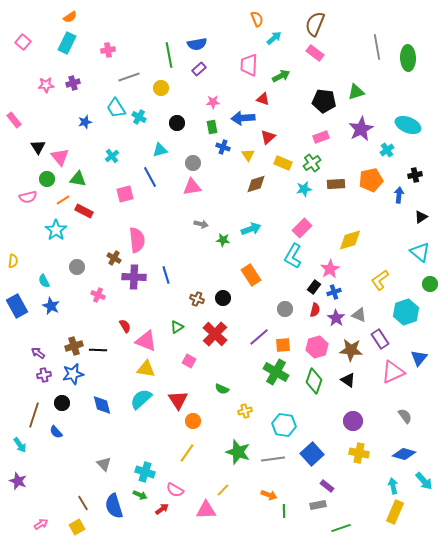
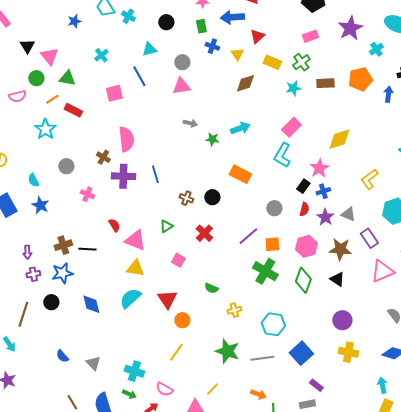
orange rectangle: (251, 275) -> (240, 174), turned -30
red cross: (215, 334) -> (204, 233), size x0.7
purple arrow: (38, 353) -> (27, 252), turned -128
blue semicircle: (56, 432) -> (62, 356), moved

